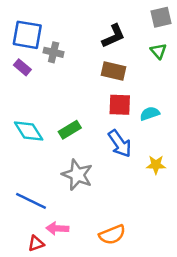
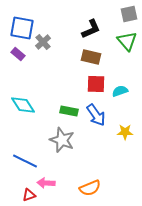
green triangle: (158, 51) -> (127, 41), size x1.5
gray cross: (54, 52) -> (43, 42), turned 35
green rectangle: (70, 130) -> (69, 111), moved, turned 42

